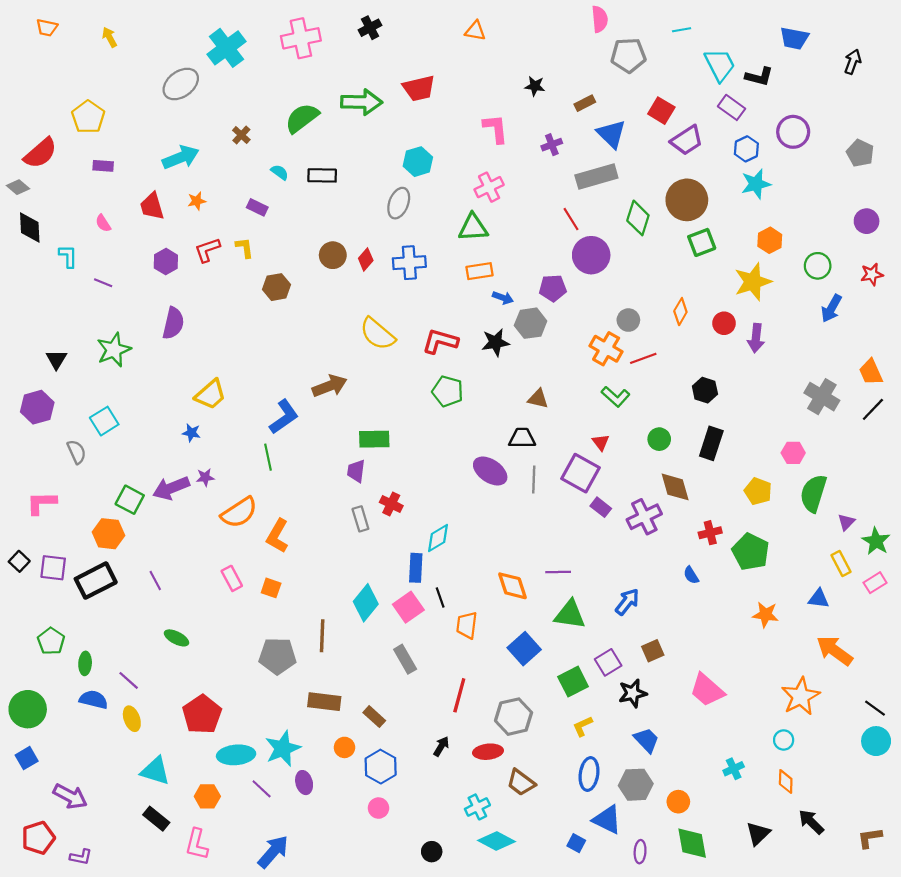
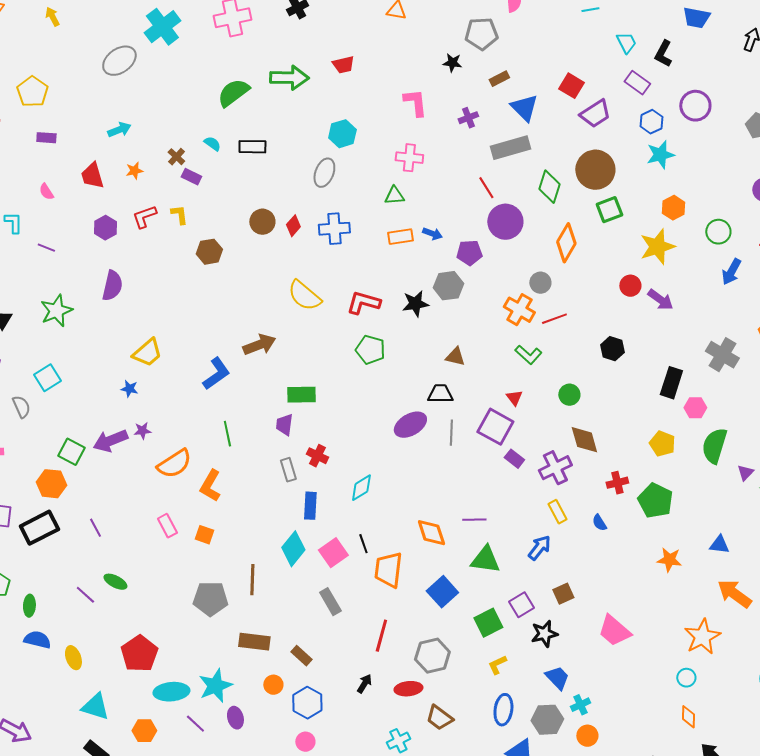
gray pentagon: (628, 55) -> (481, 34), moved
cyan trapezoid: (720, 65) -> (626, 43), size x0.7
black L-shape: (759, 77) -> (663, 54), turned 104
red trapezoid: (419, 88) -> (343, 65), size x0.7
brown cross: (241, 135) -> (176, 157), moved
cyan arrow: (181, 157) -> (119, 130), size x0.7
pink cross: (489, 187) -> (409, 158), turned 32
green triangle: (473, 228) -> (394, 196), size x0.7
blue arrow: (503, 298) -> (432, 234), moved
orange diamond: (680, 312) -> (566, 243), moved, size x1.5
purple arrow: (756, 338) -> (660, 300), turned -60
black rectangle: (711, 443) -> (671, 383), moved
green line: (268, 457) -> (227, 434), moved
purple ellipse: (490, 471) -> (410, 425), turned -64
yellow rectangle: (841, 564) -> (557, 512), moved
blue rectangle: (416, 568) -> (310, 506), moved
orange trapezoid: (467, 625) -> (388, 570), size x1.4
purple line: (129, 680) -> (85, 595), moved
cyan cross: (734, 769) -> (580, 705), moved

